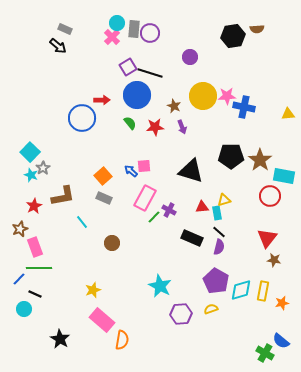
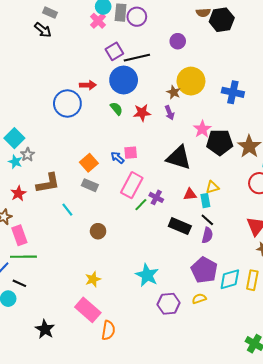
brown semicircle: (257, 29) -> (203, 13), moved
black line: (150, 73) -> (137, 58), turned -30
pink star: (227, 96) -> (202, 129), moved, turned -30
brown star: (174, 106) -> (174, 92), moved
yellow star: (93, 290) -> (93, 279), moved

